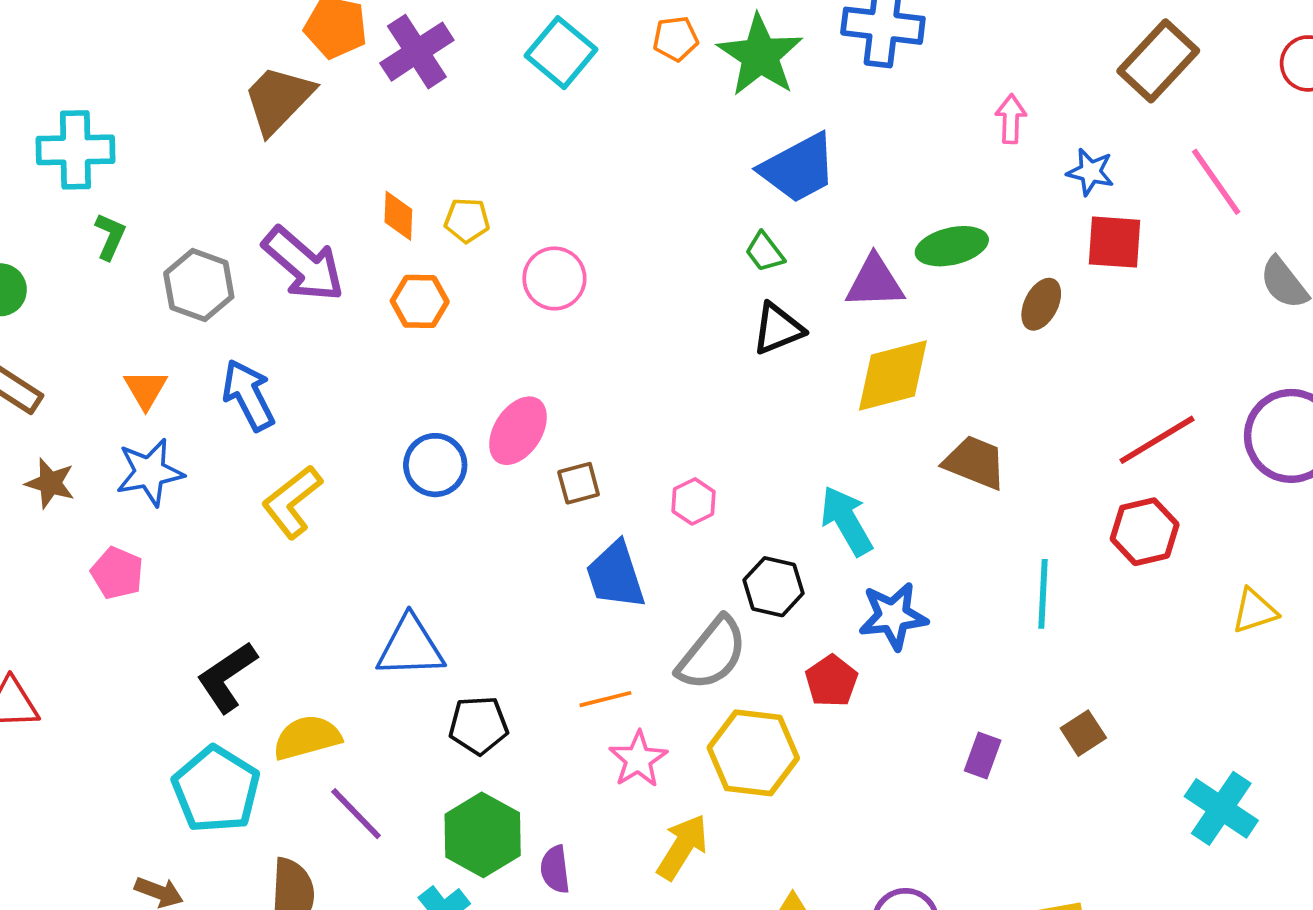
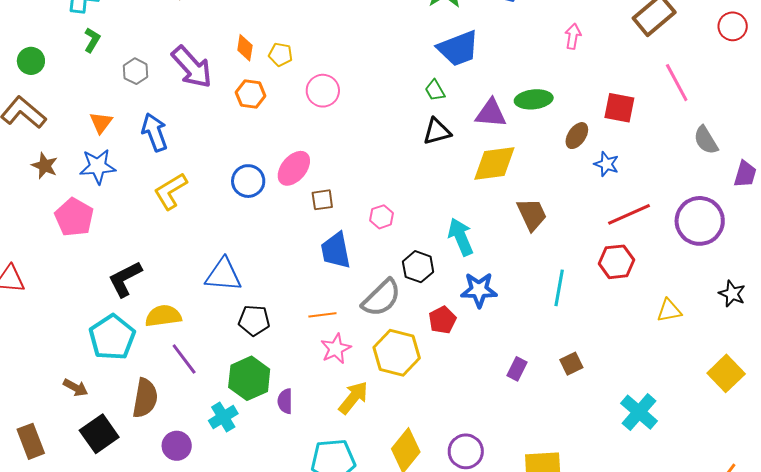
blue star: (1090, 172) -> (606, 164), moved
gray hexagon: (199, 285) -> (136, 71), size x0.7
brown trapezoid: (975, 462) -> (532, 214), turned 36
pink pentagon: (117, 573) -> (74, 217), size x1.4

